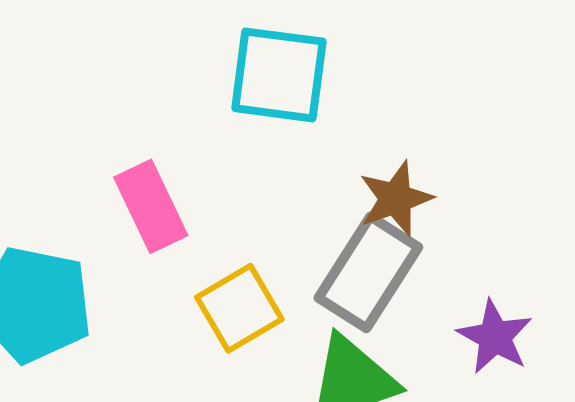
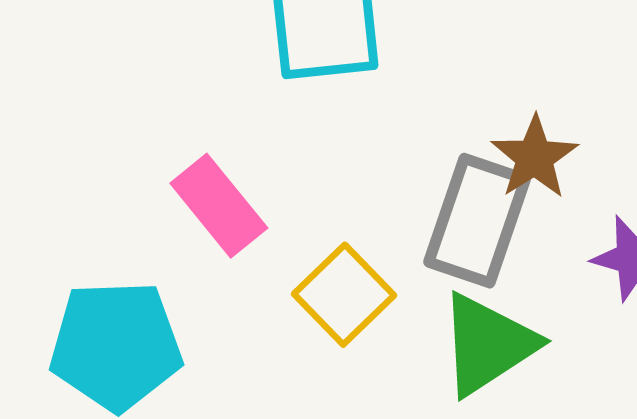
brown star: (396, 199) -> (535, 157), moved

